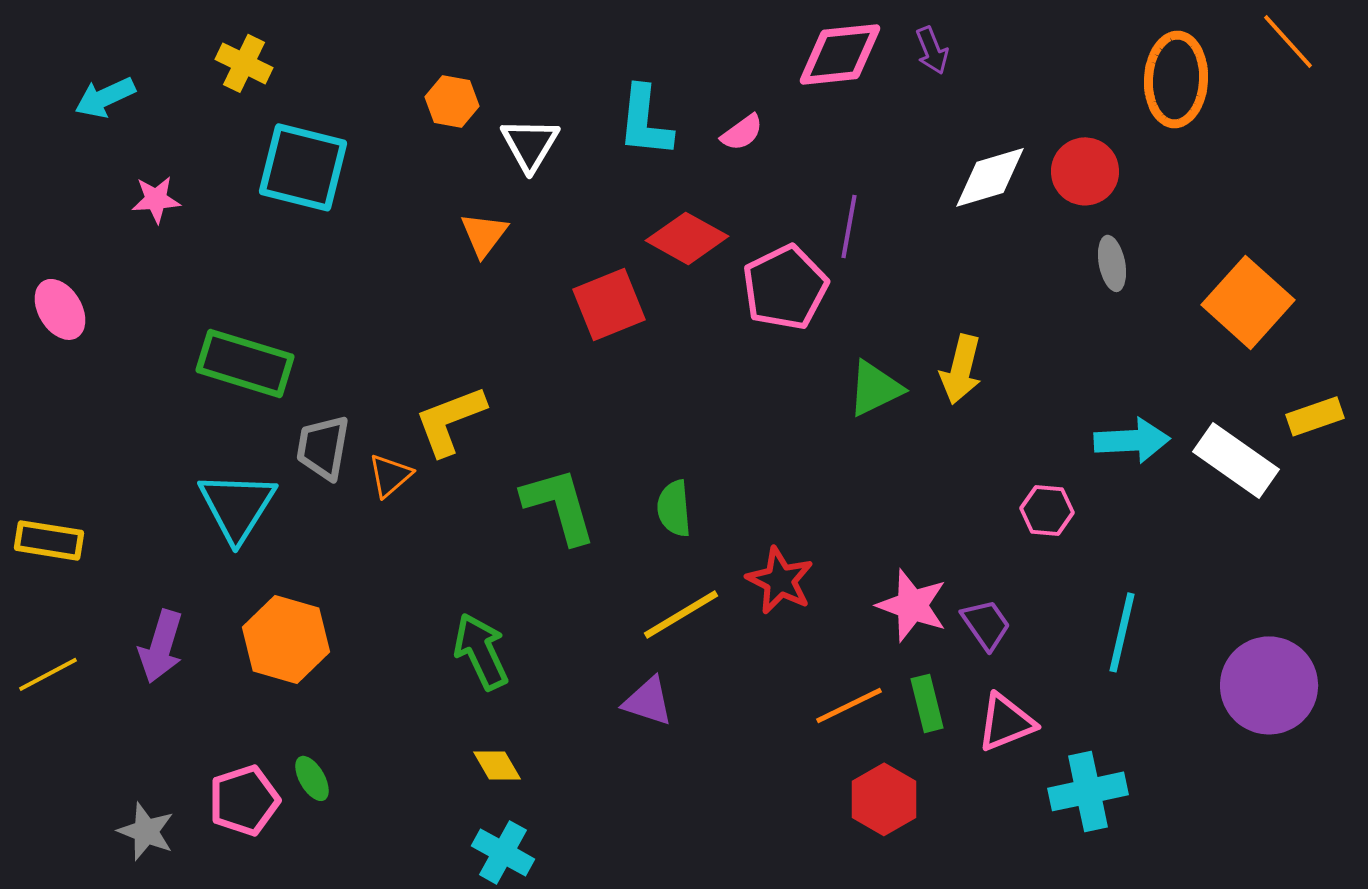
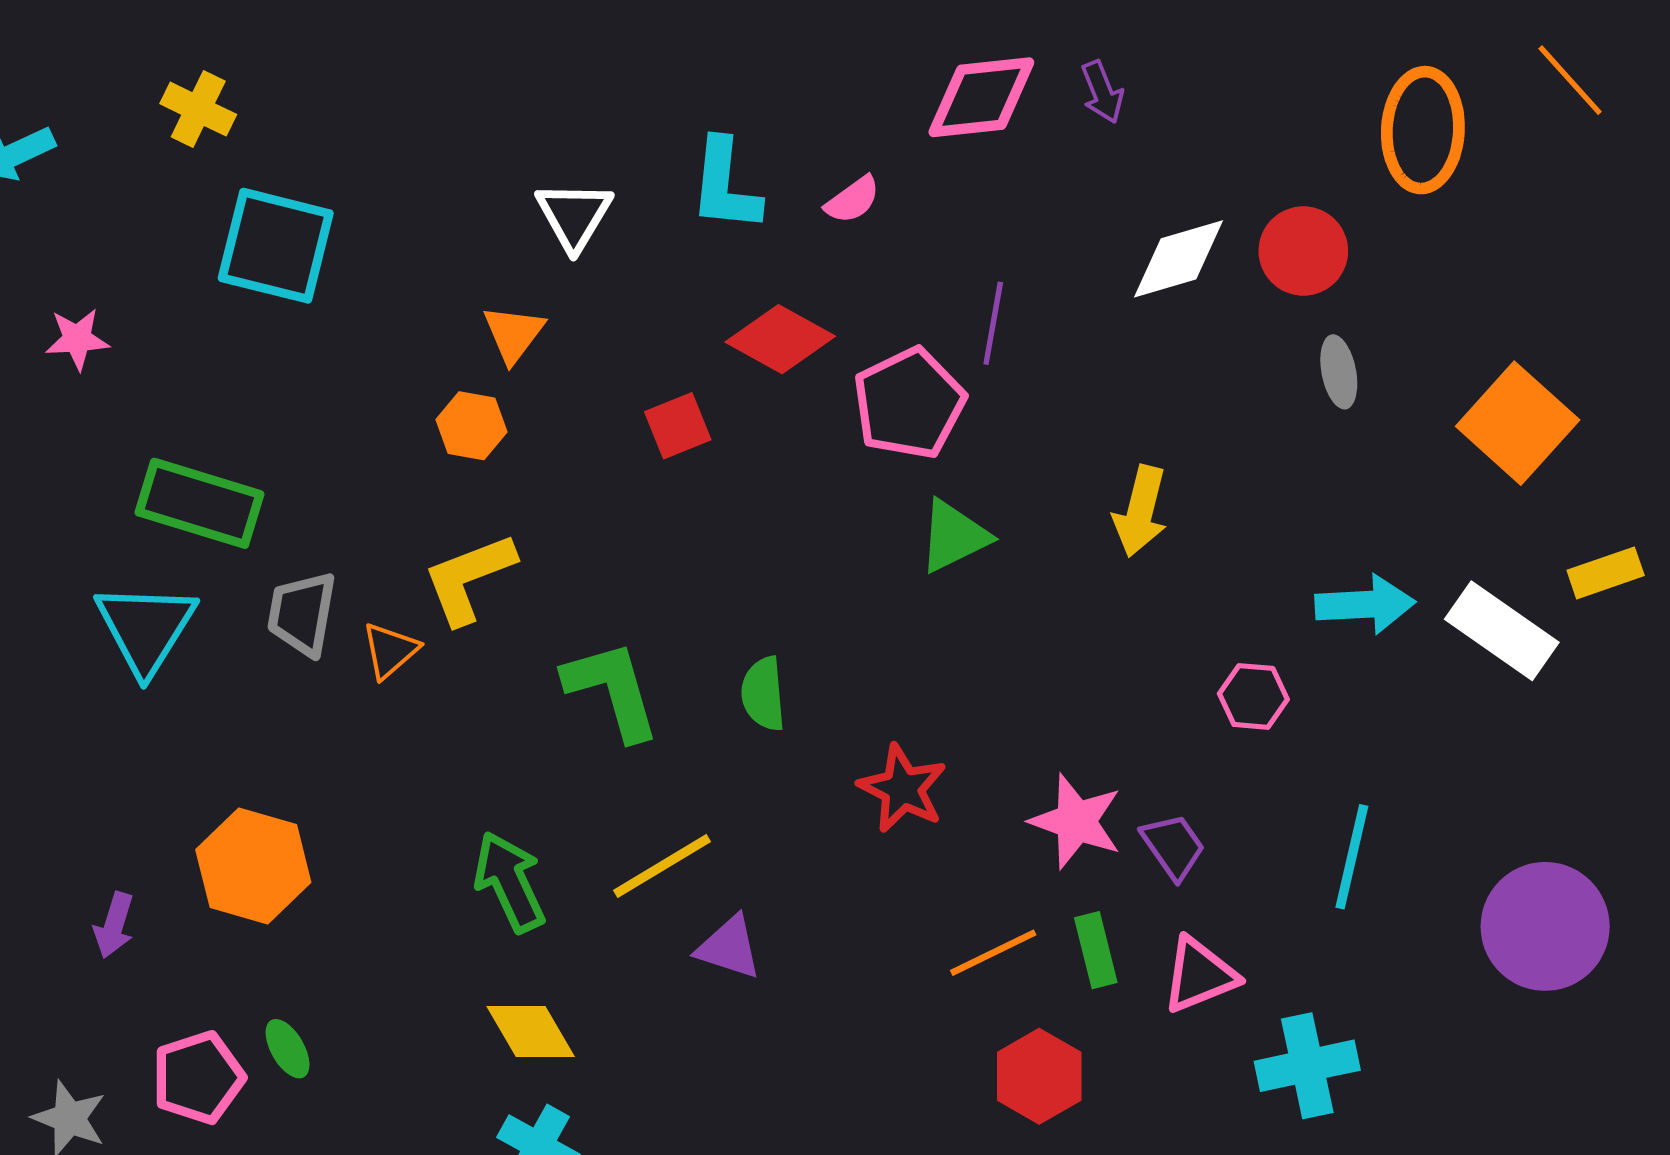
orange hexagon: (452, 101) -> (471, 426), moved
pink star: (156, 199) -> (77, 339), moved
red square: (609, 304) -> (678, 426), size x0.7
green triangle: (875, 388) -> (954, 536), moved
cyan triangle: (237, 506) -> (146, 628), moved
yellow line: (681, 614) -> (662, 866), moved
purple arrow: (161, 646) -> (114, 925), moved, size x0.7
yellow diamond: (497, 765) -> (531, 1032), size x1.4

